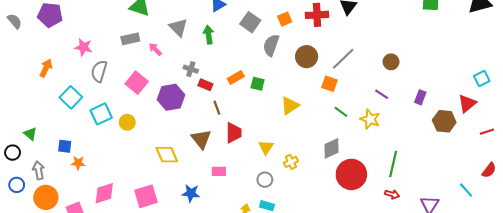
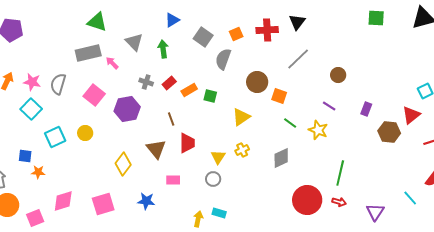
gray rectangle: (130, 39) -> (88, 53), size x1.4
pink star: (83, 47) -> (32, 82), moved
brown circle: (307, 57) -> (257, 82), moved
gray line: (343, 59) -> (298, 59), moved
red rectangle: (205, 85) -> (169, 83), moved, turned -64
cyan square: (101, 114) -> (55, 137), moved
yellow diamond: (167, 155) -> (123, 164), turned 60
yellow cross: (291, 162) -> (242, 150), moved
red circle: (351, 174) -> (307, 200), moved
gray circle: (265, 180) -> (213, 179), moved

